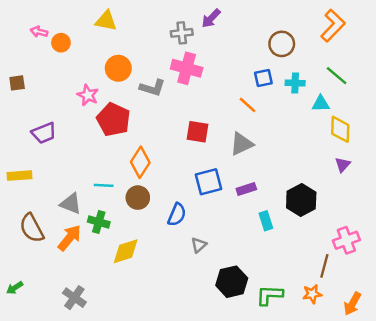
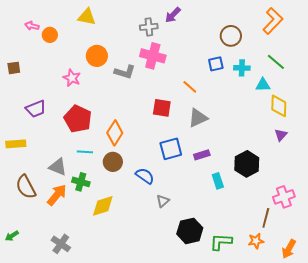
orange line: (248, 105) -> (190, 87), moved
red pentagon: (113, 120) -> (78, 119), moved
blue semicircle: (177, 215) -> (145, 176), turned -78

